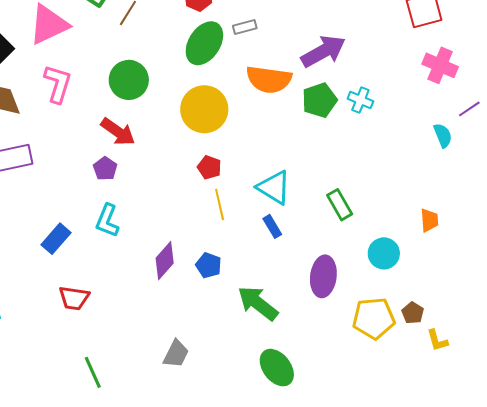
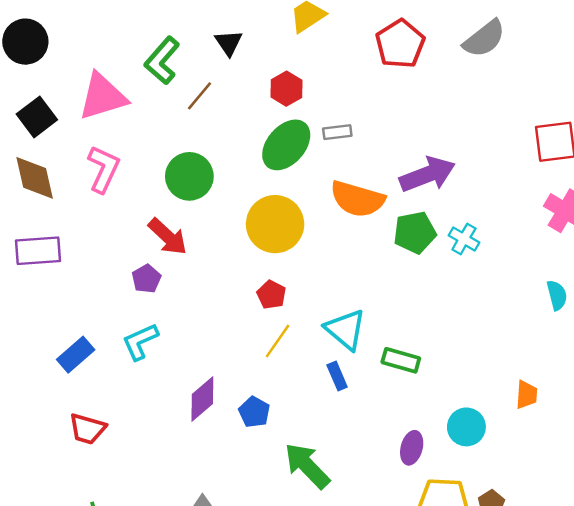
yellow line: (220, 205) -> (278, 341), turned 40
green rectangle: (340, 205) -> (401, 360), moved, turned -52
cyan L-shape: (107, 221) -> (140, 342), turned 36
purple ellipse: (323, 276) -> (412, 448), moved, size x0.7

